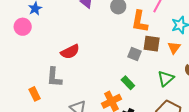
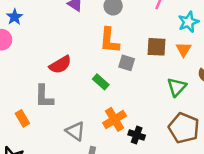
orange L-shape: (140, 21) -> (109, 40), moved
gray square: (134, 54) -> (127, 63), moved
green rectangle: (128, 83) -> (101, 82), moved

